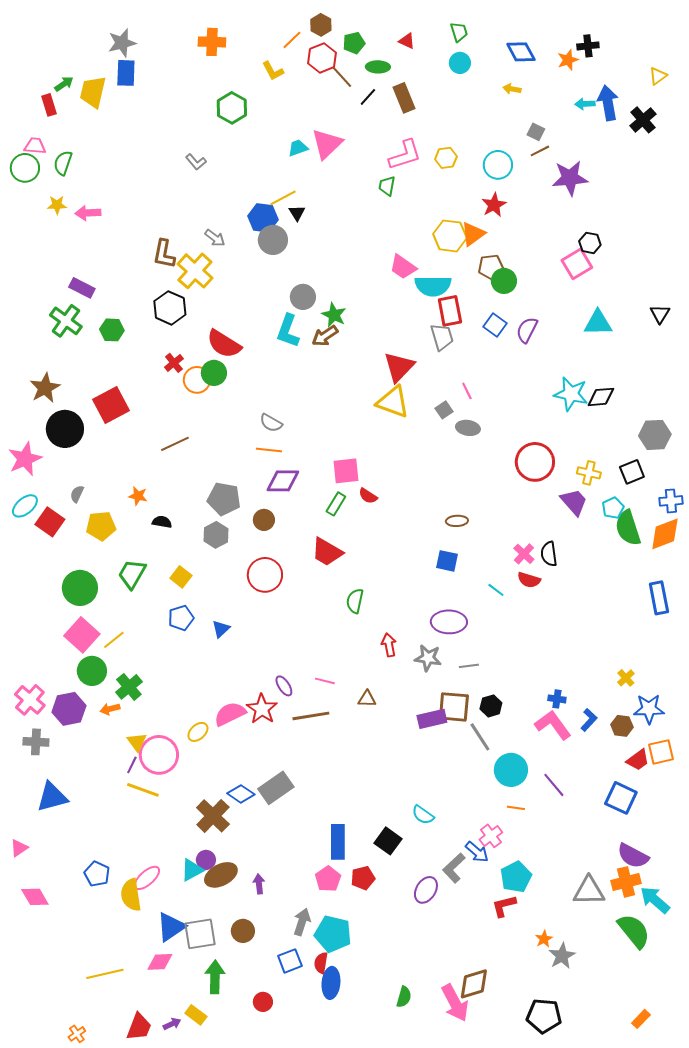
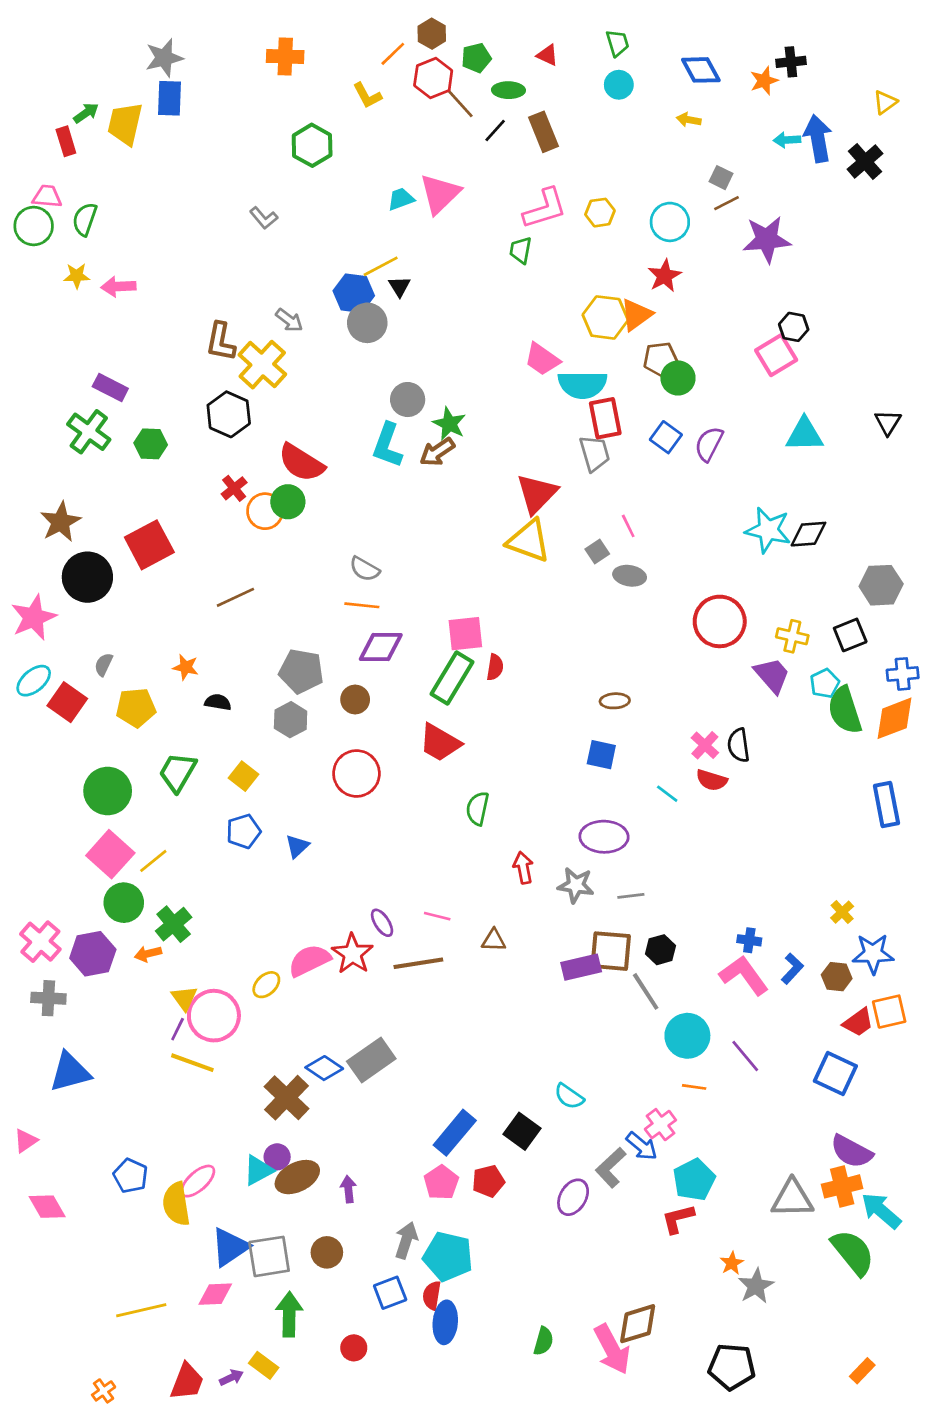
red semicircle: (368, 496) -> (495, 667), turned -114
green rectangle: (336, 504) -> (452, 678), size x1.6
blue rectangle: (338, 842) -> (455, 1133), turned 40

